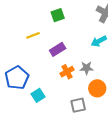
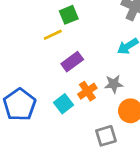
yellow line: (33, 35) -> (53, 35), moved
cyan square: (38, 95) -> (63, 104), moved

